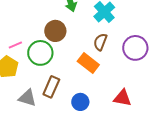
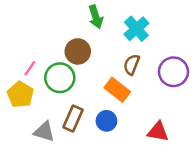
pink line: (15, 45) -> (30, 68), turned -32
blue circle: (80, 102) -> (106, 121), moved

